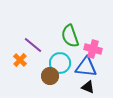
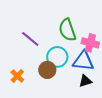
orange cross: (20, 60) -> (17, 76), moved
black triangle: (88, 87) -> (85, 81), turned -40

